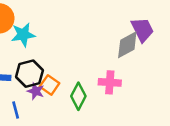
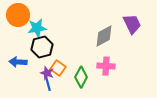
gray diamond: (127, 45) -> (104, 36), moved
black hexagon: (29, 74) -> (42, 47), moved
blue line: (16, 110) -> (48, 84), moved

